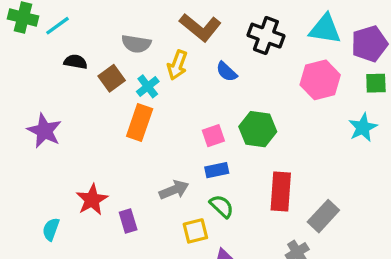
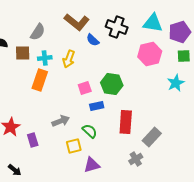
gray semicircle: (136, 44) -> (38, 32), turned -66
yellow arrow: (177, 65) -> (69, 59), moved
blue semicircle: (227, 72) -> (93, 40), moved
brown square: (112, 78) -> (23, 53), turned 35
cyan cross: (148, 86) -> (45, 58), turned 32
blue rectangle: (217, 170) -> (97, 106), moved

